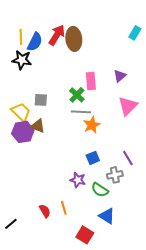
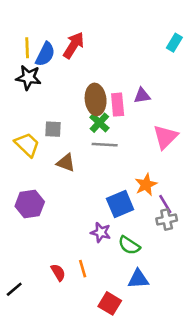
brown ellipse: (74, 39) -> (96, 99), moved
purple triangle: (120, 76) -> (142, 96), moved, turned 32
orange star: (92, 125) -> (146, 185), moved
brown triangle: (38, 126) -> (66, 163), moved
purple hexagon: (23, 132) -> (30, 204), moved
blue square: (93, 158) -> (120, 204), size x1.5
gray cross: (115, 175) -> (167, 220), moved
blue triangle: (107, 216) -> (138, 279), turned -36

